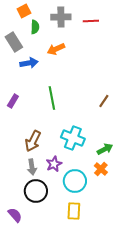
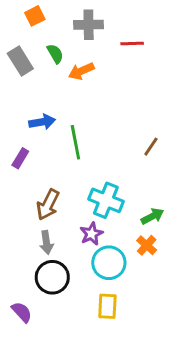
red line: (91, 21) -> (132, 44), moved
green semicircle: (35, 27) -> (55, 54), moved, turned -32
blue arrow: (29, 63) -> (42, 122), moved
purple rectangle: (13, 101) -> (20, 158), moved
purple star: (54, 164) -> (91, 234), moved

